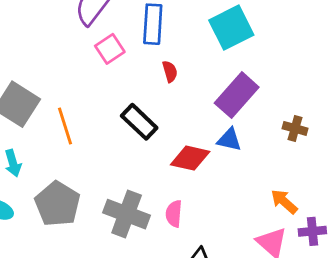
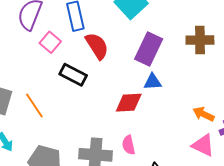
red semicircle: (170, 71) -> (97, 46), size x1.8
black rectangle: (139, 122) -> (73, 75), moved
brown cross: (295, 128) -> (200, 40), moved, size x1.5

